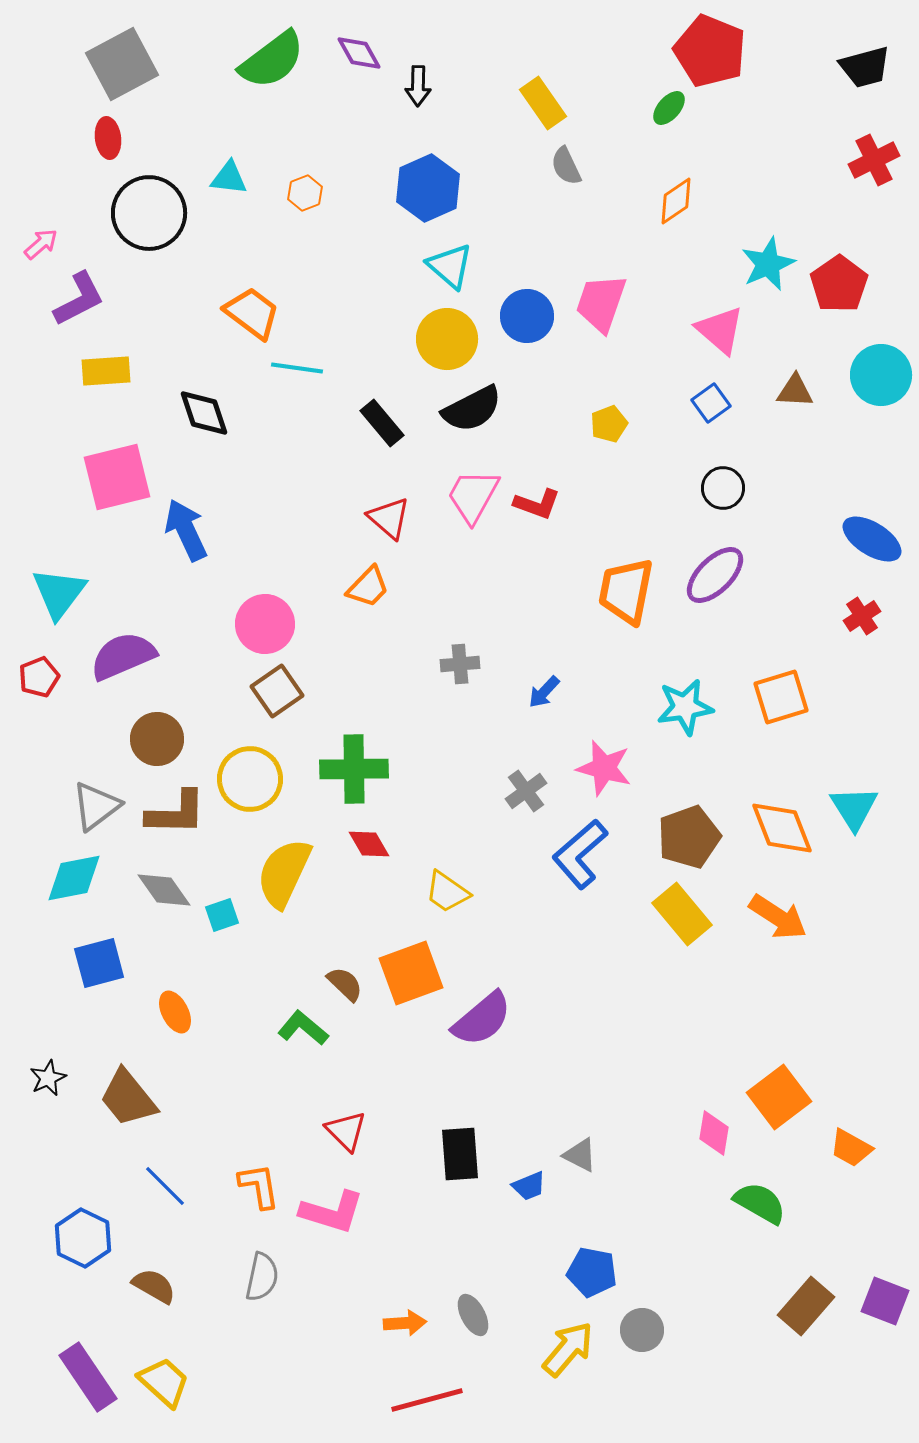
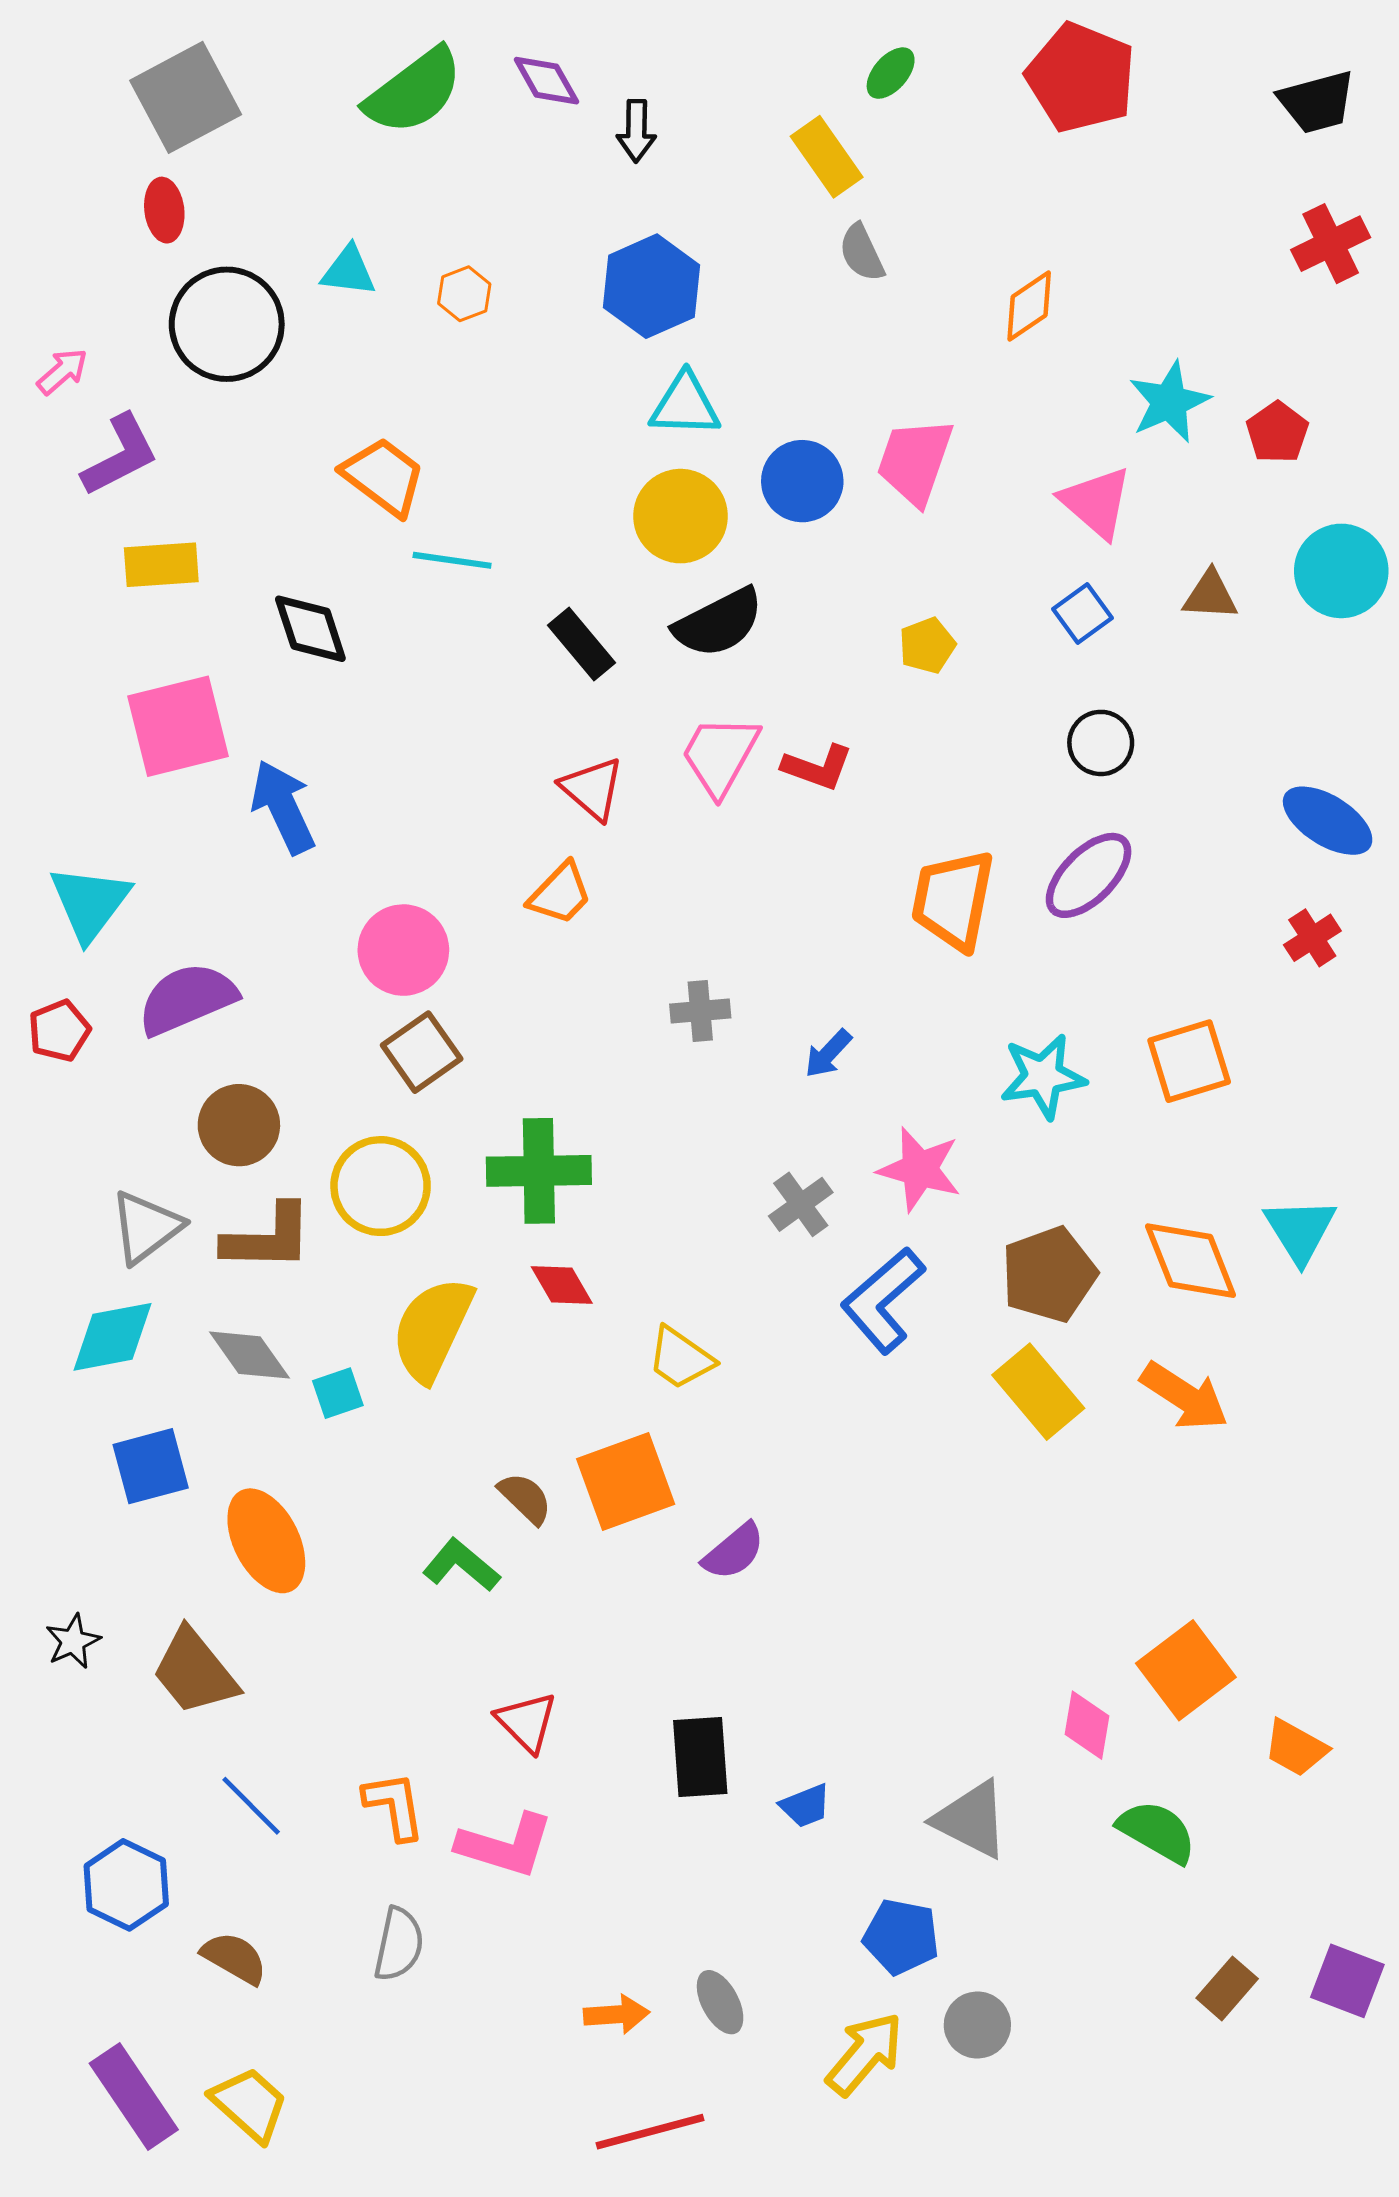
green ellipse: (669, 108) -> (891, 73), moved
cyan triangle: (450, 266) -> (685, 405), turned -39
red pentagon: (839, 284) -> (1277, 432), size x0.7
orange ellipse: (175, 1012) -> (266, 1541), size x1.6
purple semicircle: (482, 1019) -> (734, 1551), size x0.7
gray triangle: (580, 1155) -> (971, 1819), moved, size x1.5
brown rectangle: (806, 1306) -> (1227, 1988), size x0.7

